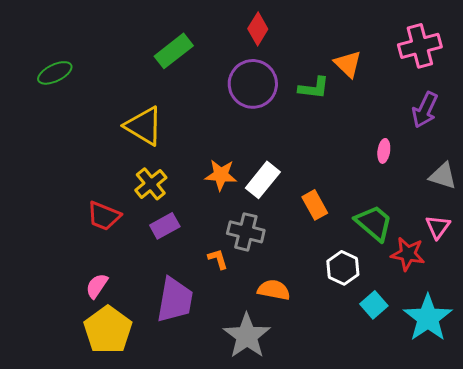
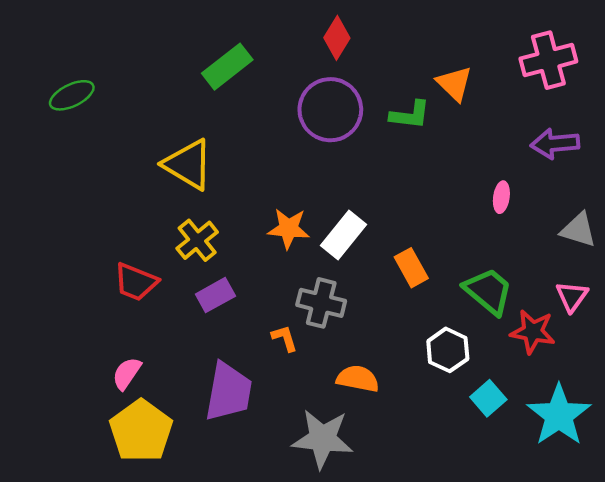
purple arrow: (425, 110) -> (555, 144), turned 60
gray star: (247, 336) -> (323, 439), turned -30

